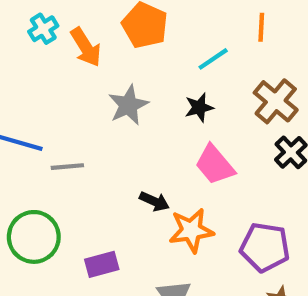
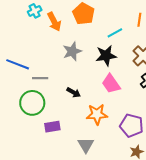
black star: (199, 107) -> (106, 56), size x1.5
black arrow: (154, 201) -> (74, 92), moved
green circle: (34, 237) -> (32, 103), moved

